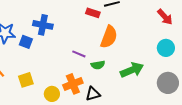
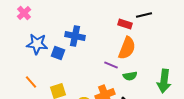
orange semicircle: (109, 37) -> (127, 48), moved
green arrow: (132, 70) -> (164, 81), turned 120

